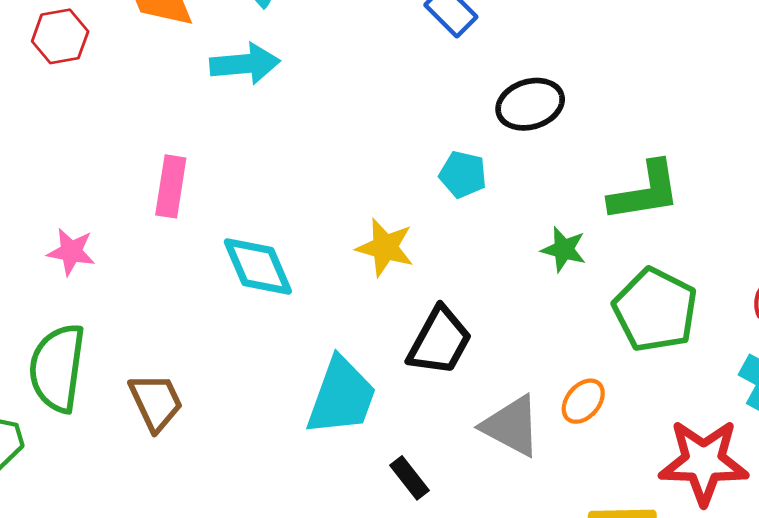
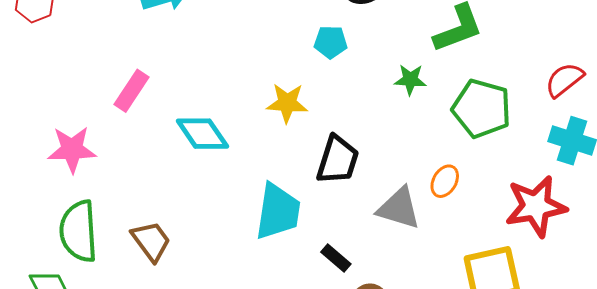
pink rectangle: (171, 186) -> (131, 91), turned 36
pink star: (71, 252) -> (72, 149), size x1.4

